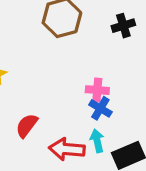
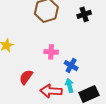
pink cross: (97, 90) -> (51, 52), moved

